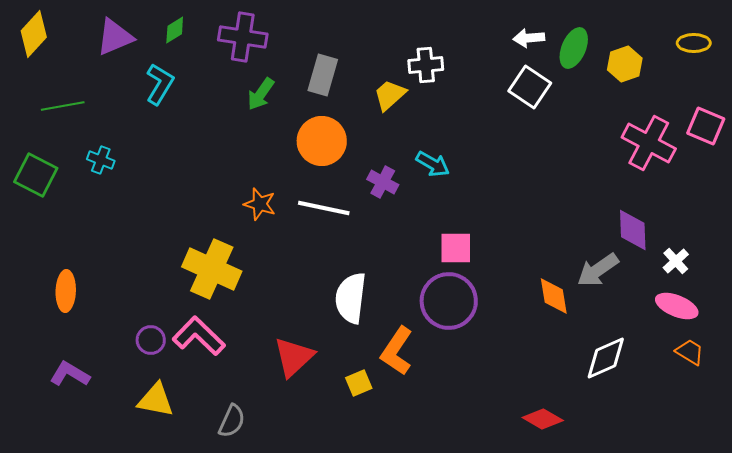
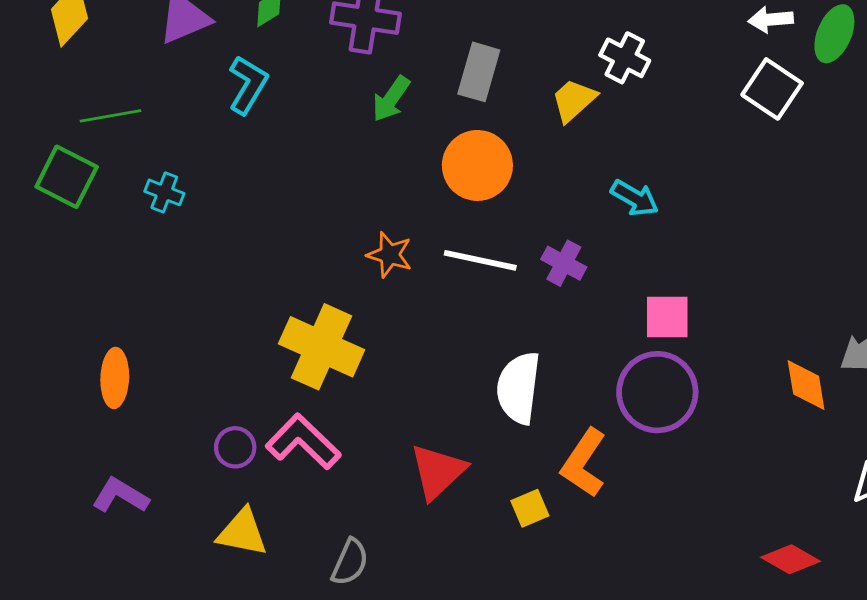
white cross: (426, 65) -> (625, 58), turned 32
green square: (36, 175) -> (67, 177), moved
purple cross: (383, 182) -> (564, 263), moved

